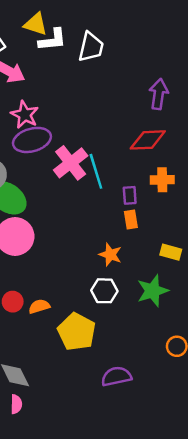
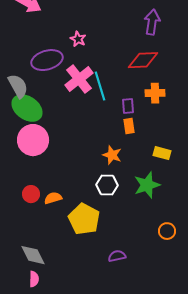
pink star: (25, 115) -> (78, 39), moved, size x0.7
purple semicircle: (116, 376) -> (117, 256), size x0.7

